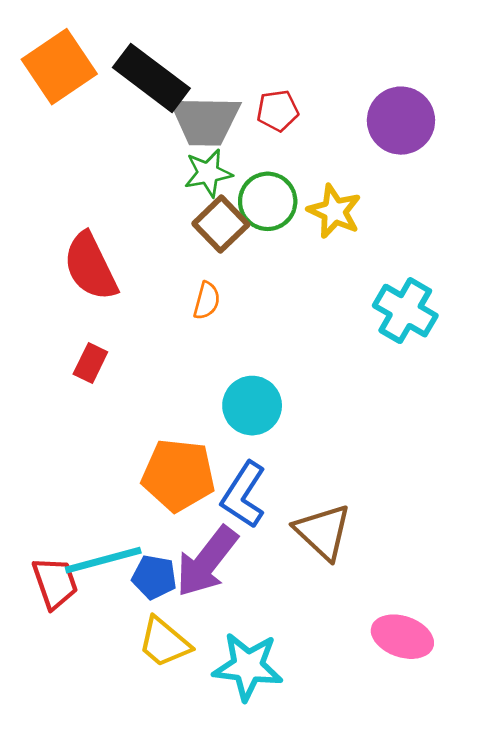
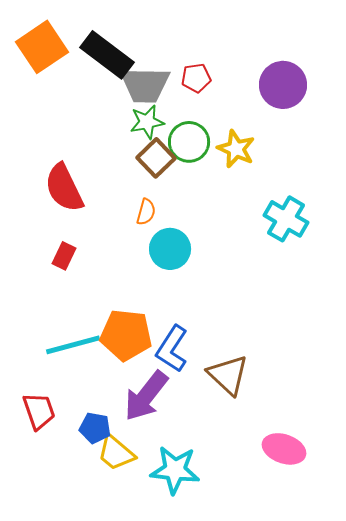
cyan circle: (252, 406) -> (170, 249), moved
cyan line: (103, 560) -> (73, 345), moved
blue pentagon: (154, 577) -> (95, 428), moved

